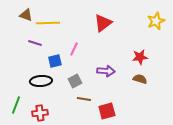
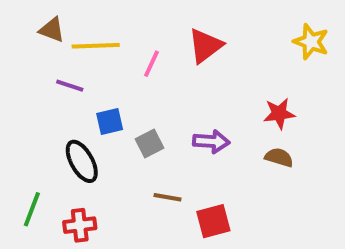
yellow star: (156, 21) -> (311, 42), turned -30
pink line: (74, 49) -> (152, 64), moved
black ellipse: (41, 81) -> (82, 161), turned 65
gray square: (75, 81) -> (150, 143), moved

